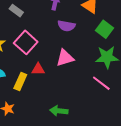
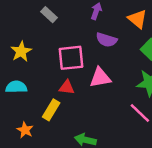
pink square: (26, 42) -> (71, 58), moved, turned 35
yellow rectangle: (20, 81) -> (51, 110), moved

